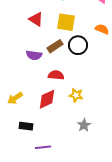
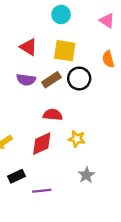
orange semicircle: (102, 29) -> (108, 59), turned -128
purple semicircle: (34, 55) -> (26, 80), moved
black rectangle: (26, 126) -> (16, 176), turned -32
purple line: (43, 147) -> (42, 191), moved

